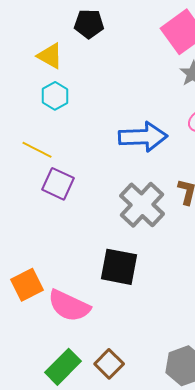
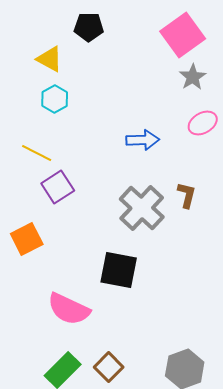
blue arrow: (143, 137) -> (143, 140), size x0.7
purple square: (58, 184) -> (58, 187), turned 32
orange square: (27, 285) -> (27, 239), moved

